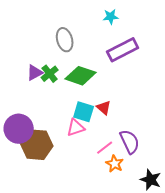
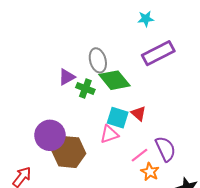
gray ellipse: (65, 40) -> (98, 60), moved
green cross: (50, 74) -> (85, 88), moved, turned -30
green diamond: (81, 76) -> (115, 80), turned 32

